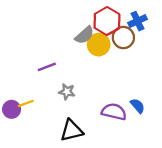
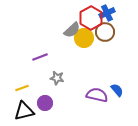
blue cross: (138, 21) -> (107, 13), moved
purple circle: (12, 109) -> (45, 103), moved
black triangle: (72, 131) -> (24, 111), moved

